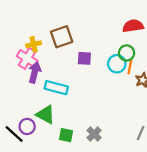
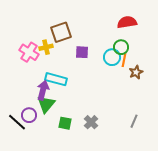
yellow cross: (34, 44) -> (46, 47), moved
purple arrow: (35, 72) -> (43, 90), moved
green triangle: (45, 115) -> (46, 104), turned 42

